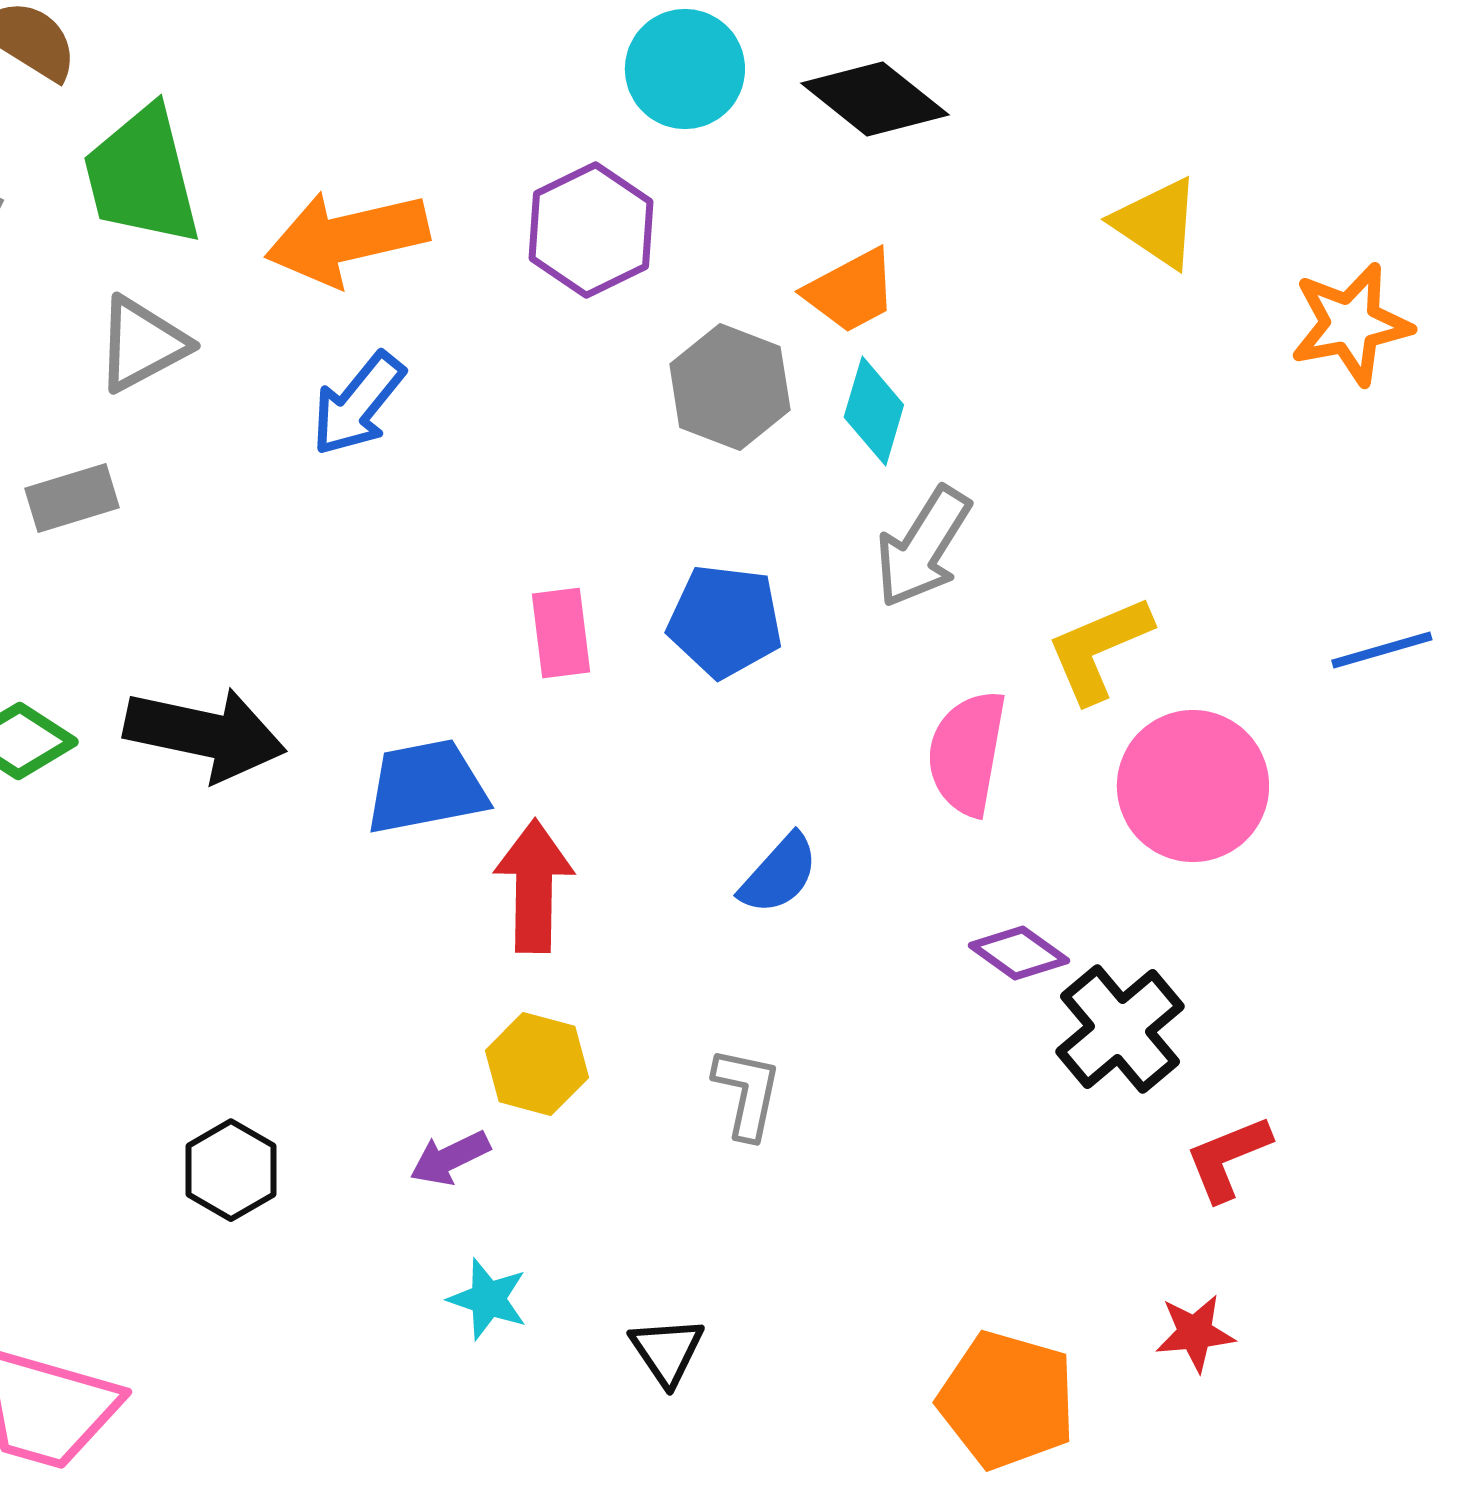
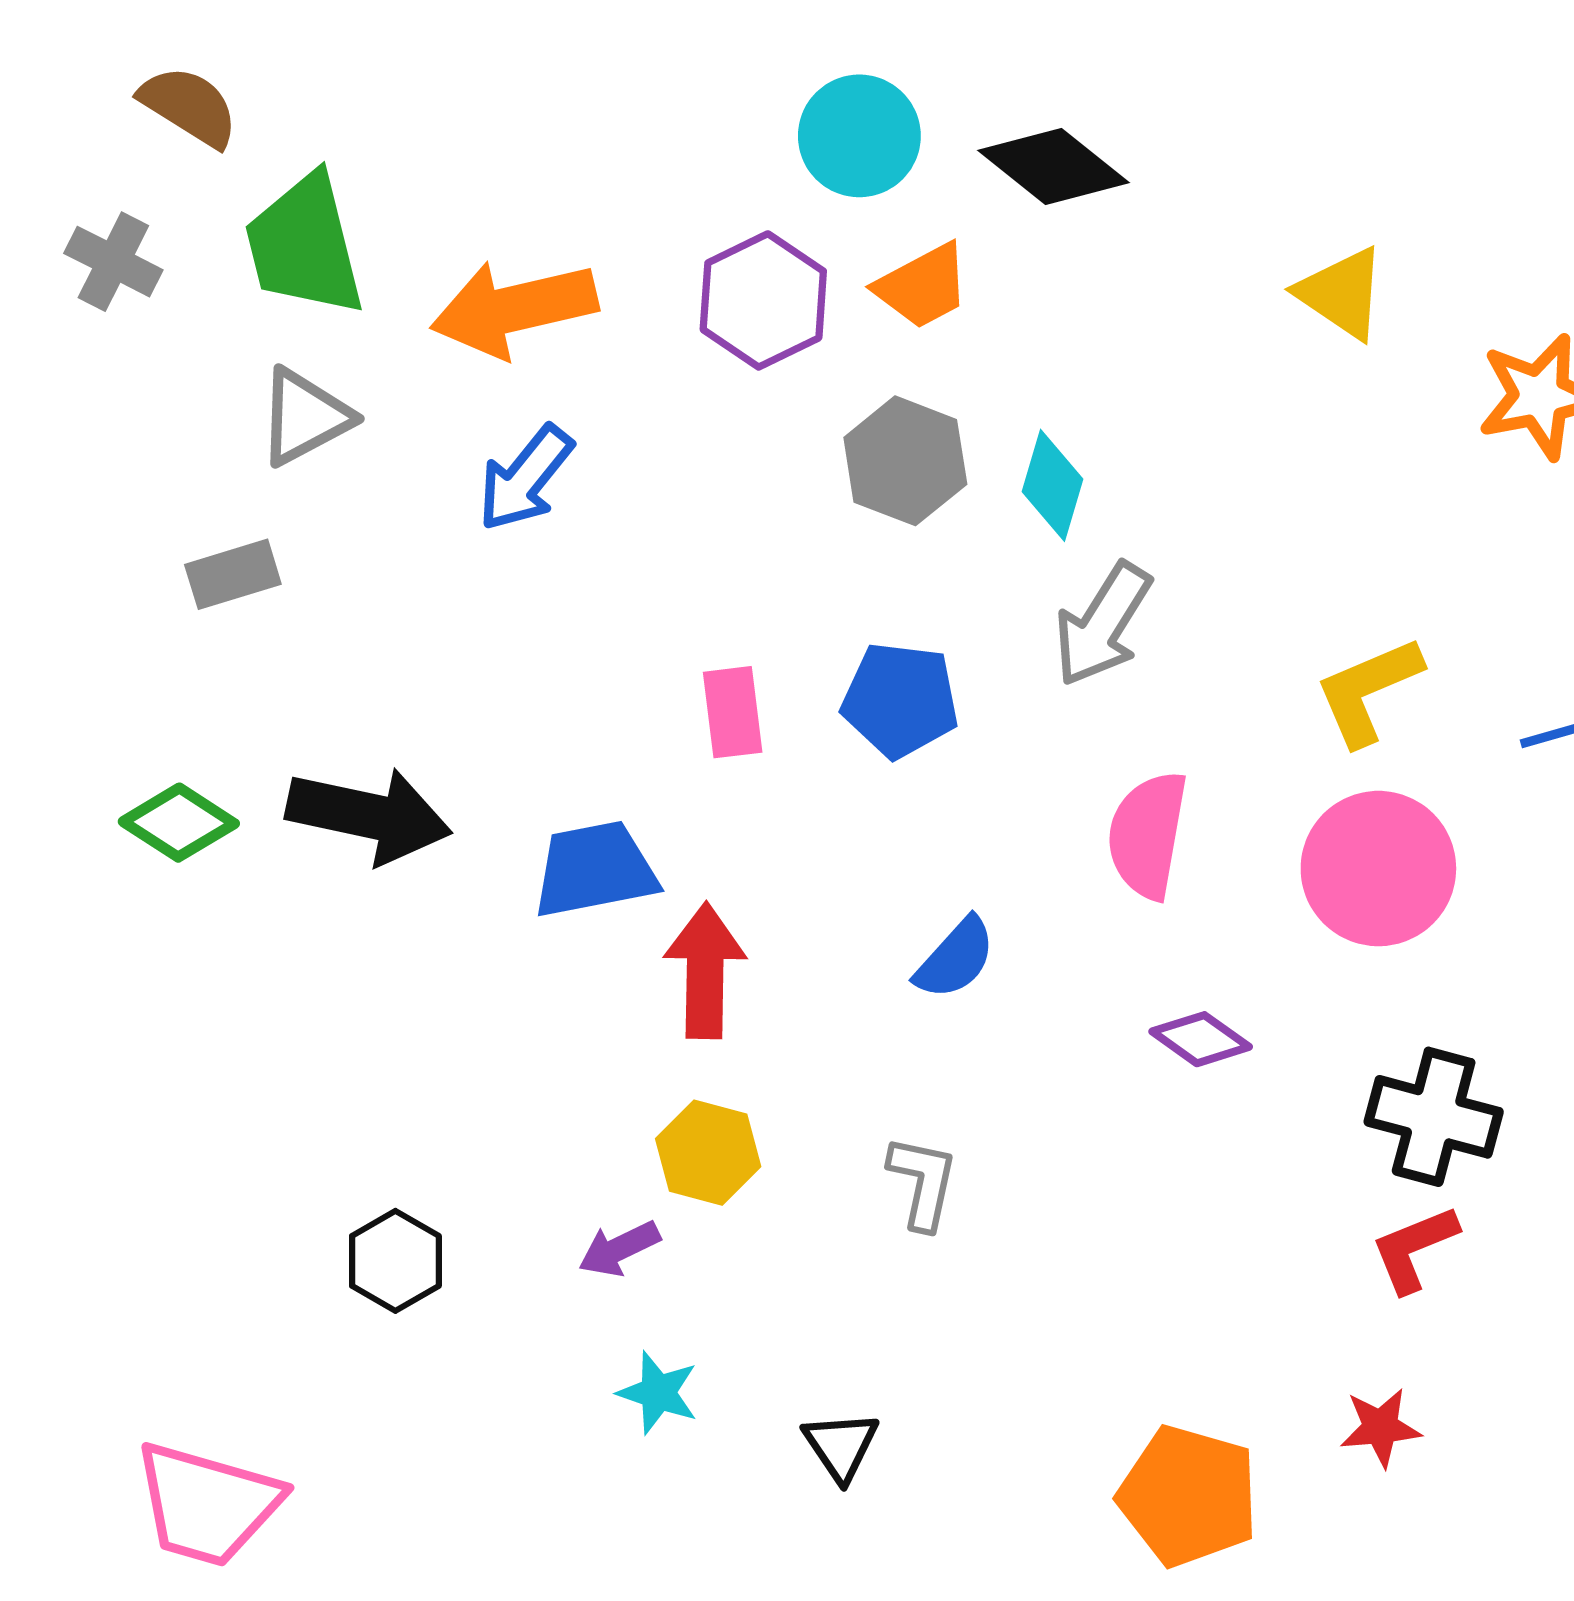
orange trapezoid: (851, 291) -> (923, 286), moved
yellow L-shape: (1099, 649) -> (1368, 691), moved
black cross: (1120, 1029) -> (1434, 1117), moved, turned -35

